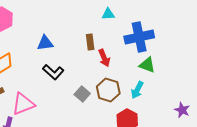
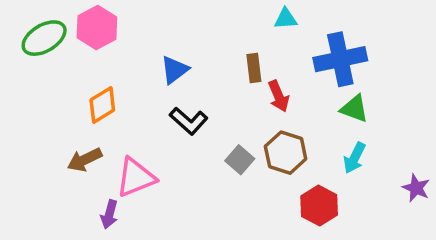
blue triangle: (45, 43) -> (175, 70), turned -30
cyan arrow: (137, 90) -> (354, 158), moved

